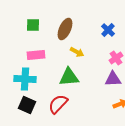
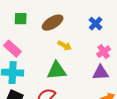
brown ellipse: (65, 29) -> (53, 23), turned 35
pink rectangle: (36, 55) -> (13, 49), moved, turned 48

